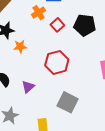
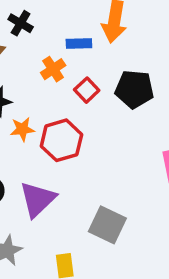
red hexagon: (57, 62) -> (61, 140), moved
purple triangle: (28, 87) -> (38, 199), size x1.6

